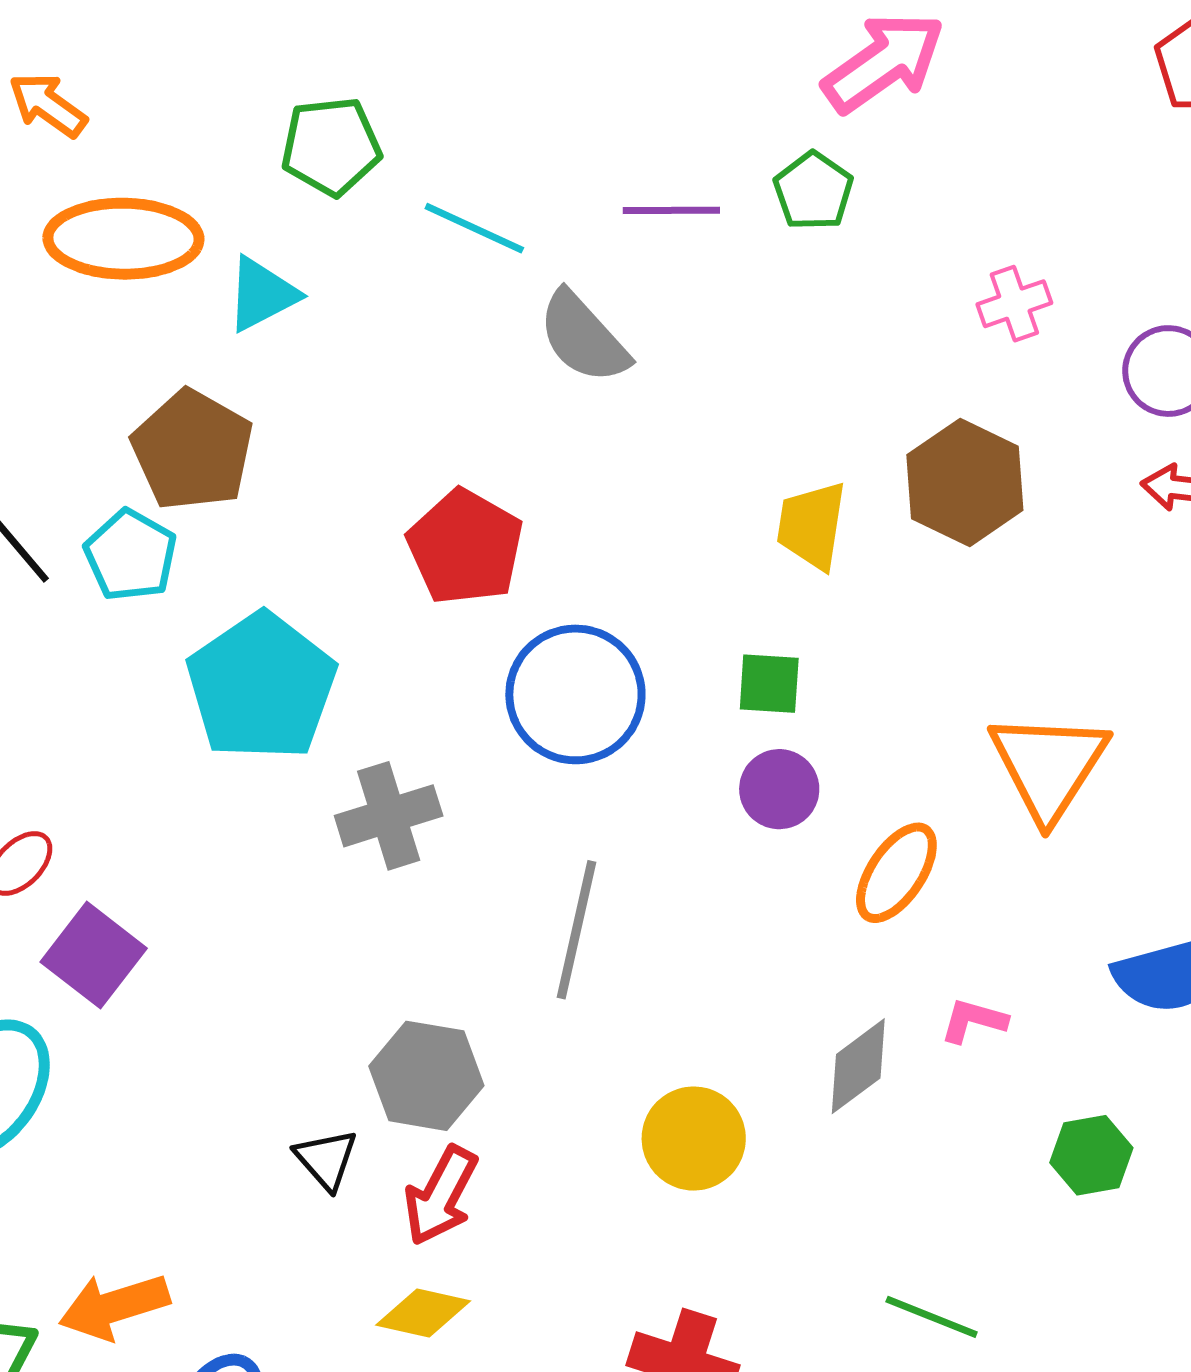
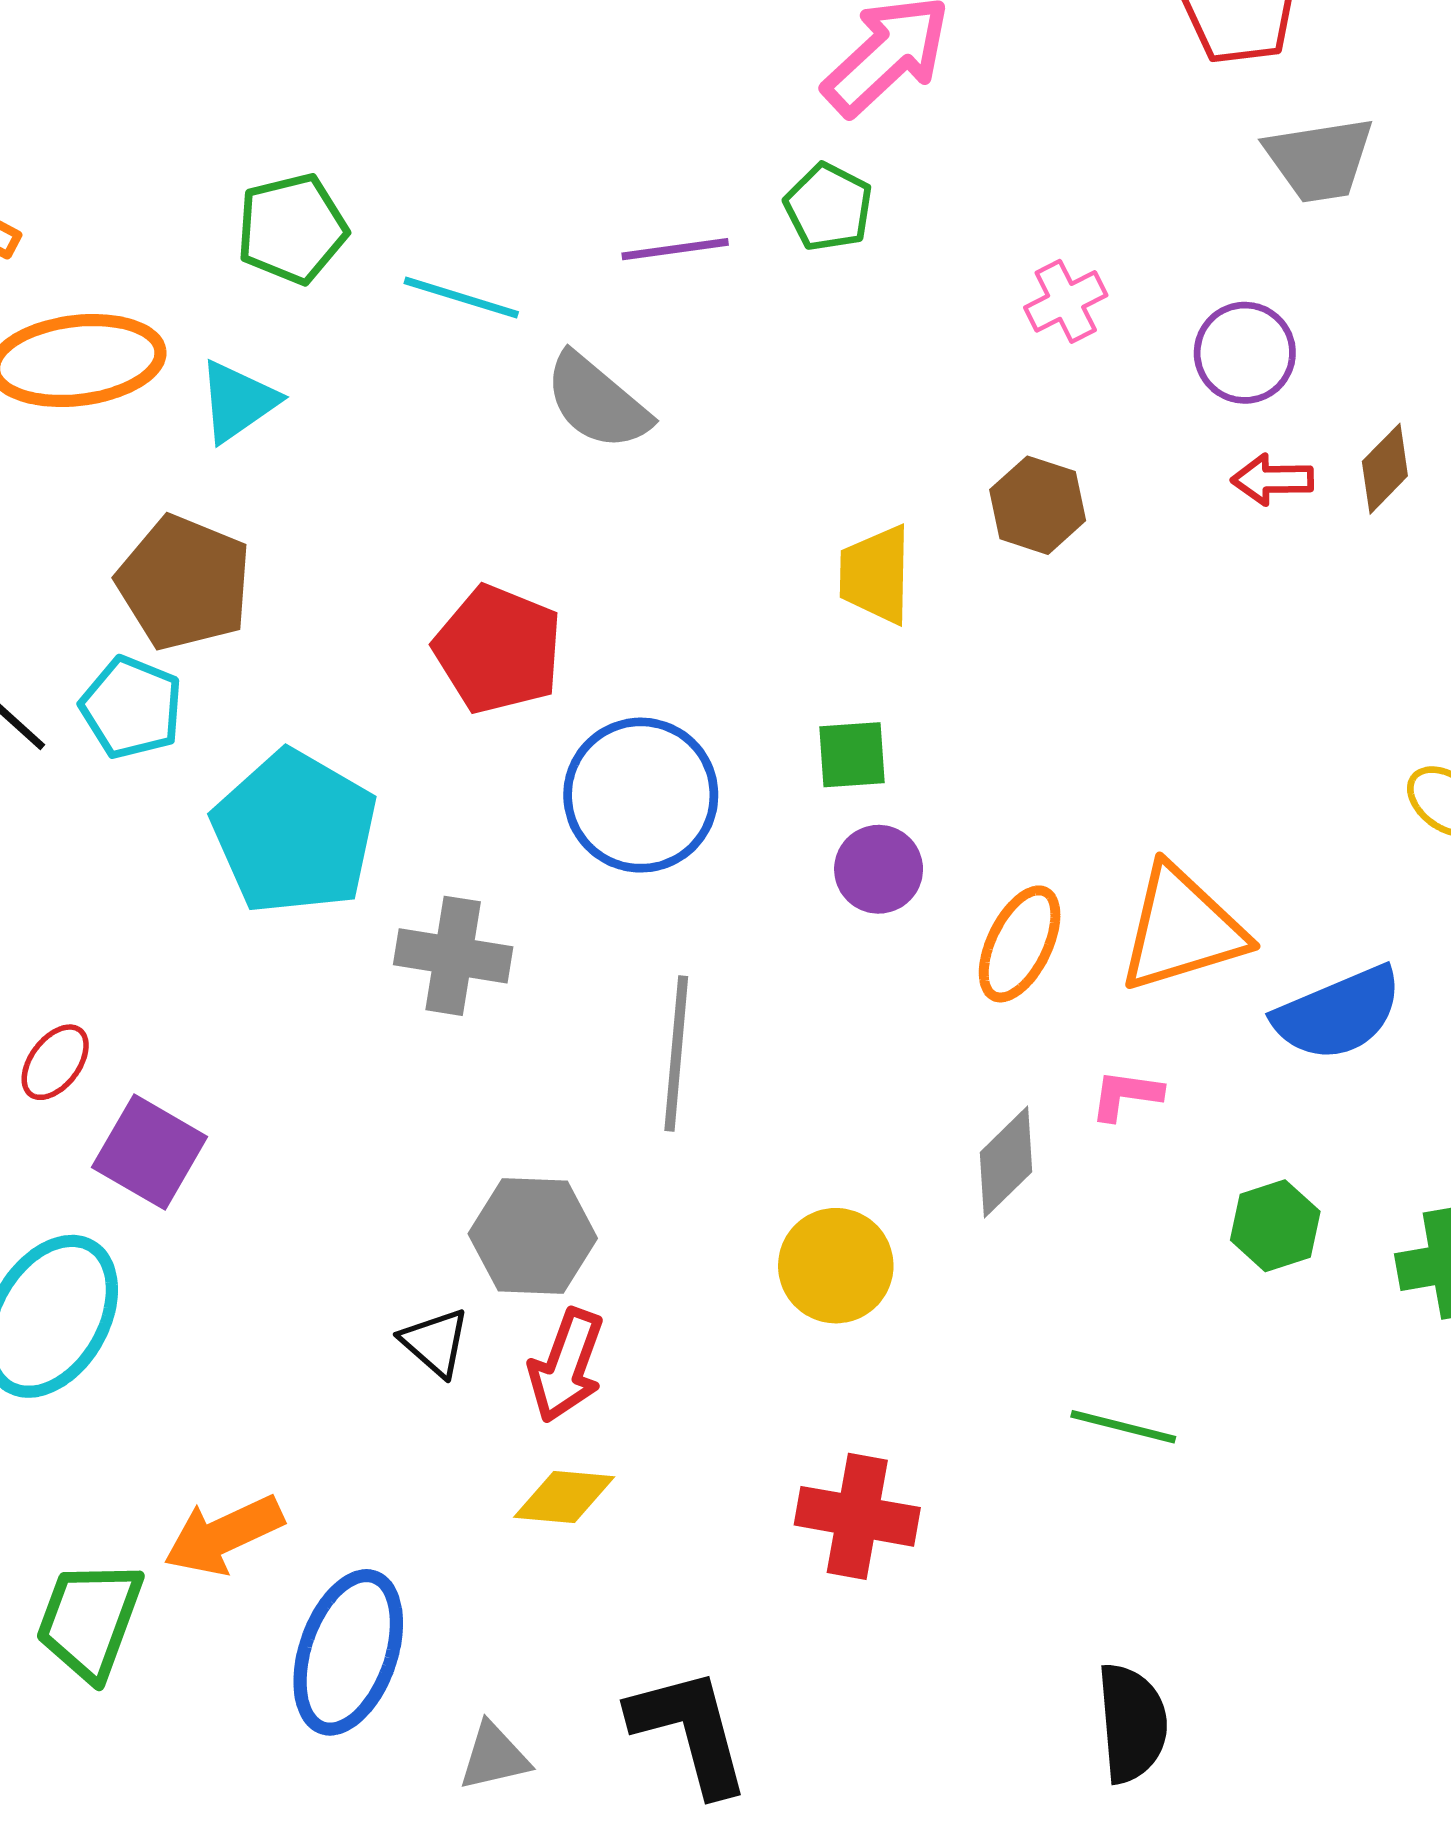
brown hexagon: (965, 483) -> (1038, 505), size x0.7
orange triangle: (1049, 766) -> (1182, 929), moved, turned 48
gray cross: (389, 816) -> (453, 956), turned 34

